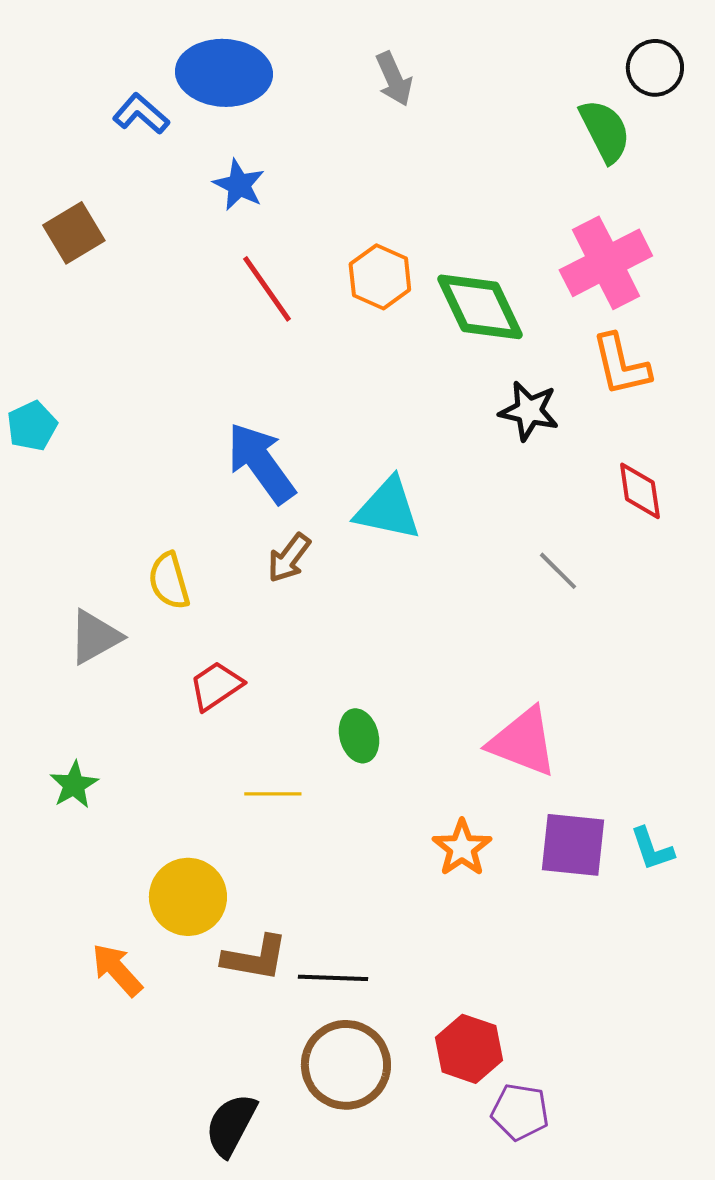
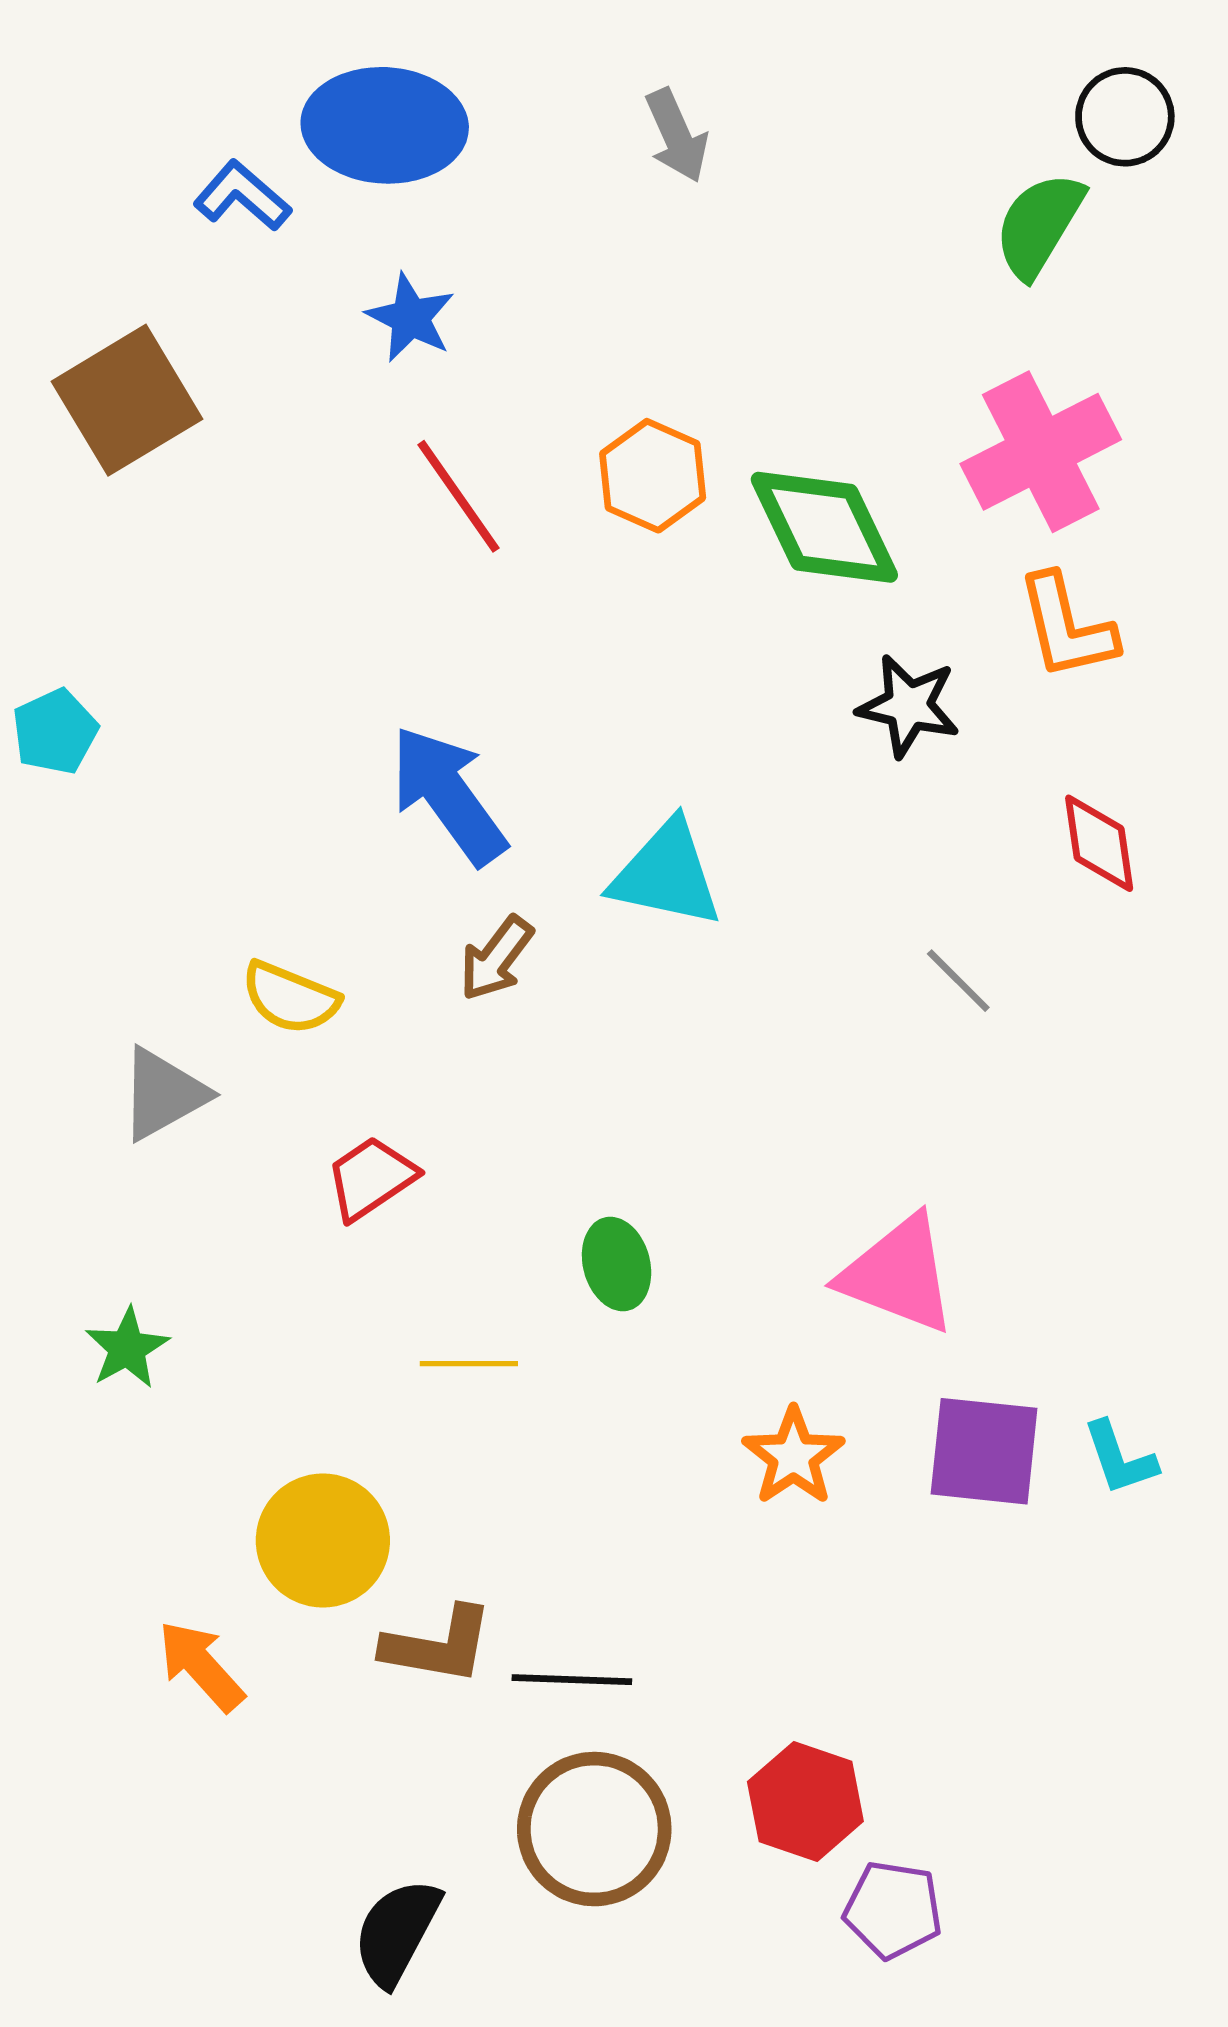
green semicircle: (605, 131) -> (1039, 225), turned -122
brown square: (74, 233) -> (127, 400), size x1.4
yellow semicircle: (169, 581) -> (290, 998), turned -52

